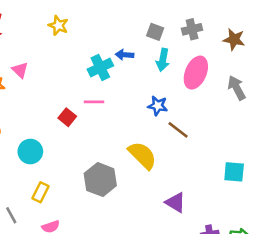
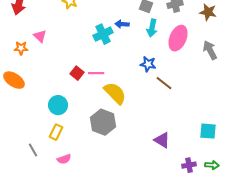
pink line: (94, 102) -> (96, 73), moved
cyan circle: (30, 152) -> (58, 105), moved
yellow semicircle: (142, 155) -> (115, 93), moved
cyan square: (234, 172) -> (208, 131), moved

